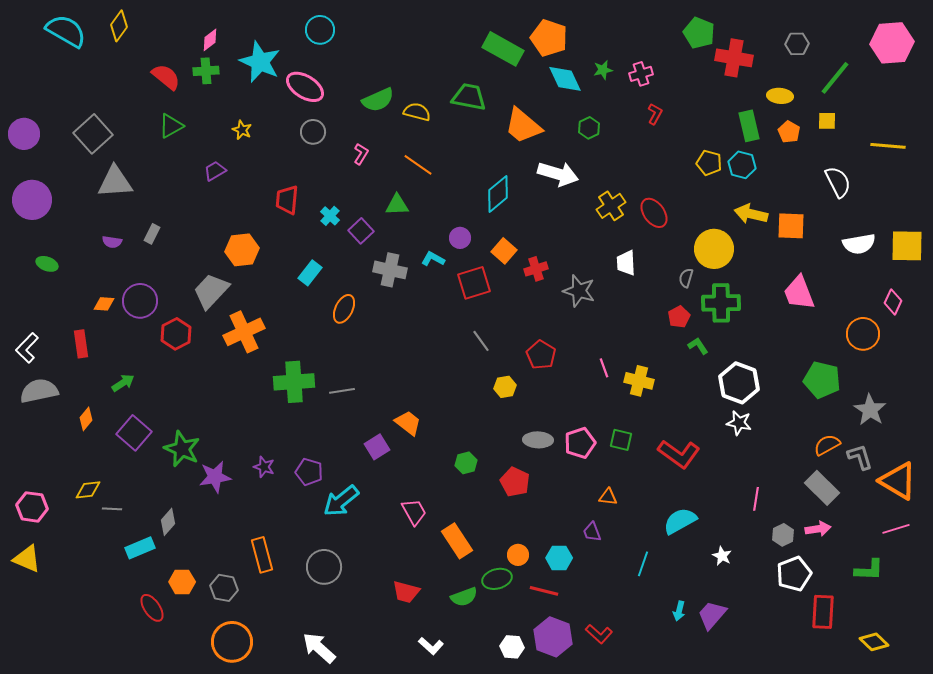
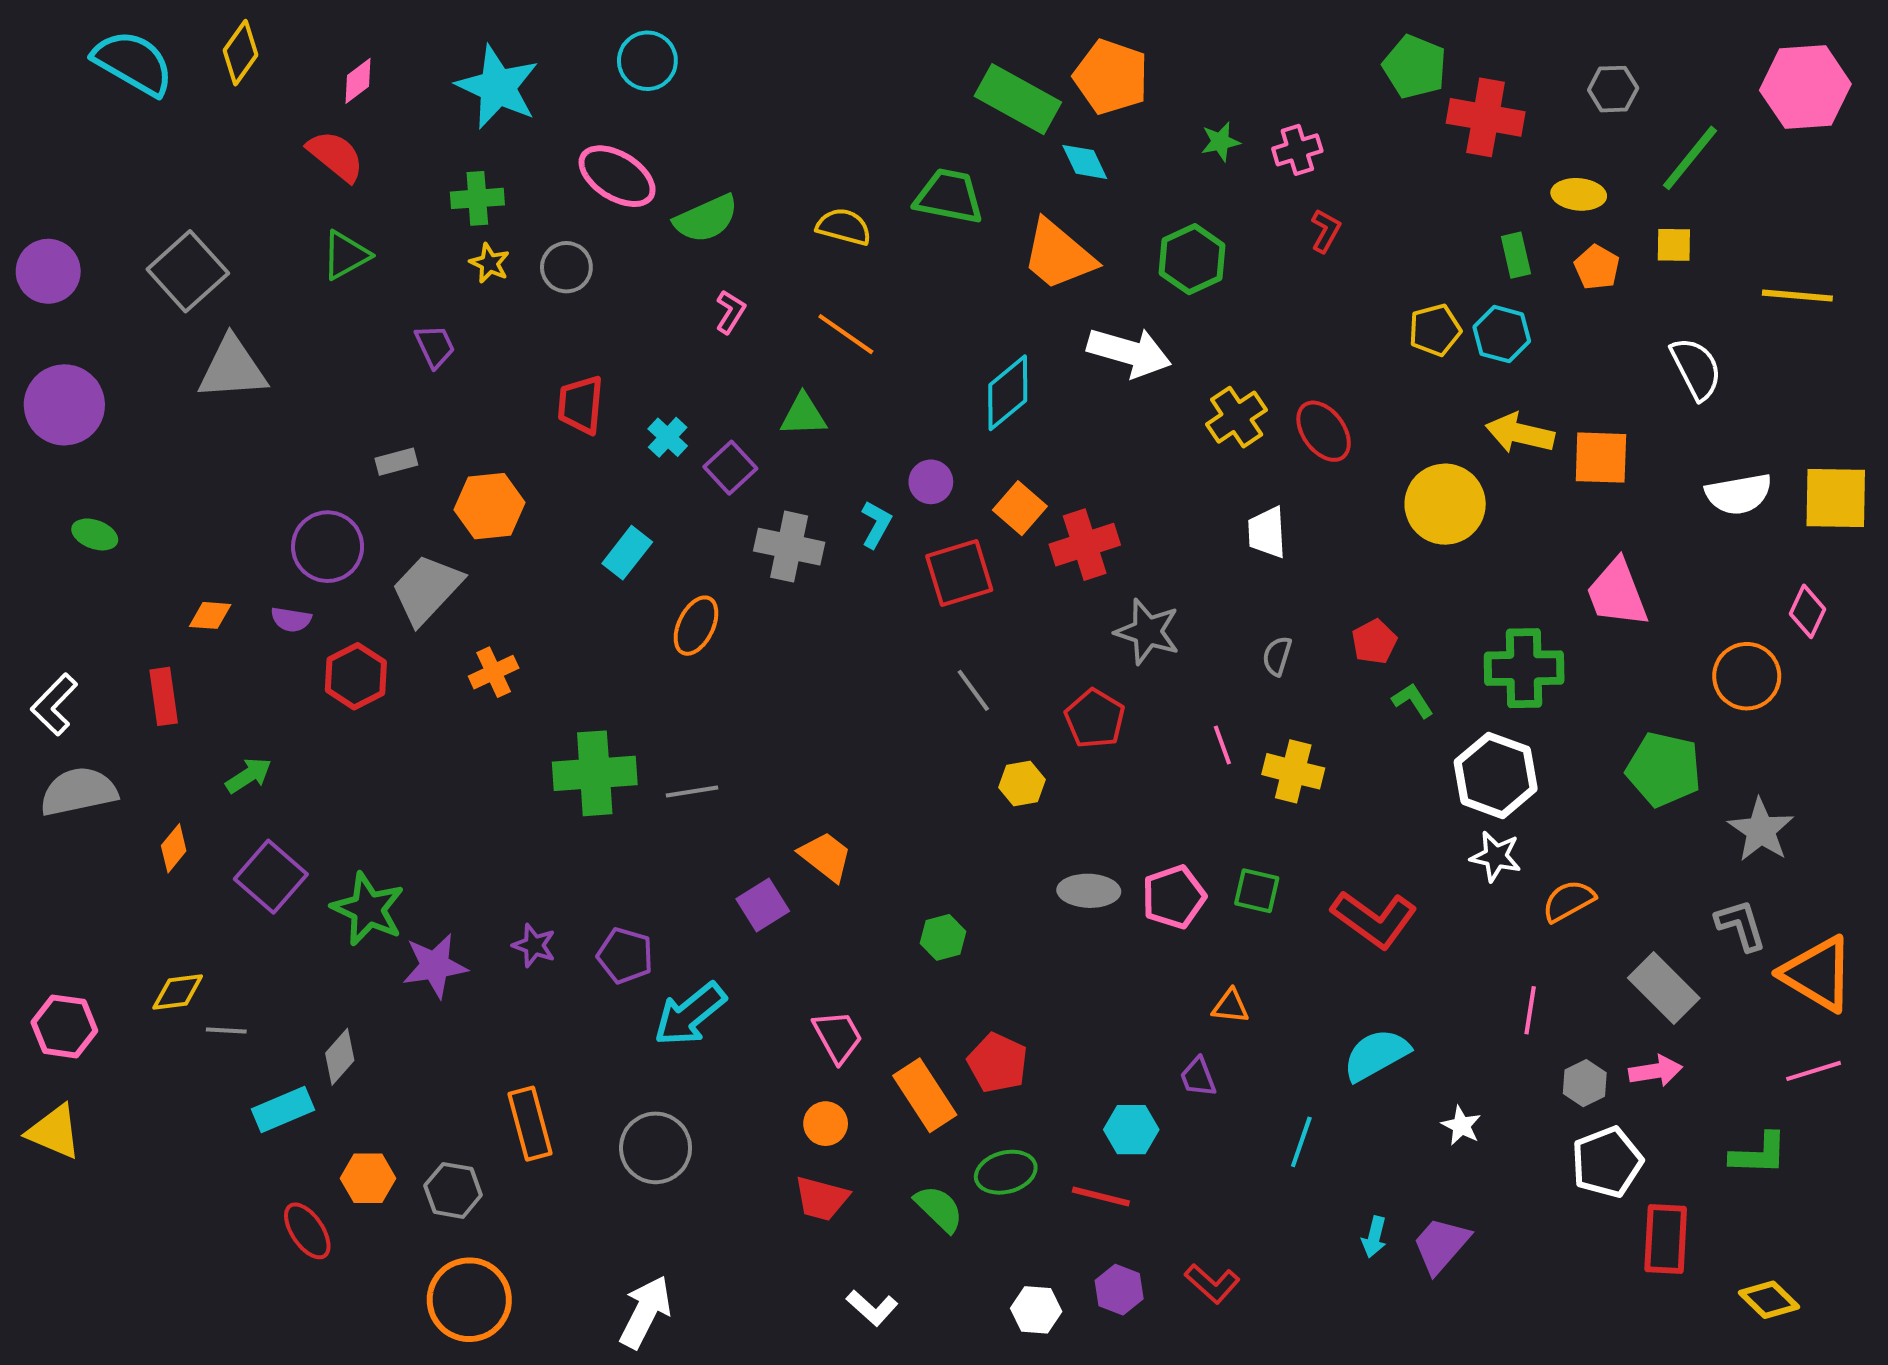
pink diamond: (210, 40) -> (358, 81), moved
cyan star: (260, 62) -> (498, 87), moved
green cross: (206, 71) -> (477, 198), moved
cyan diamond: (565, 79) -> (1085, 162), moved, size x0.7
green semicircle: (378, 100) -> (706, 219), moved
green rectangle: (749, 126) -> (1516, 255), size x0.7
green hexagon: (589, 128) -> (1192, 259), size x1.5
gray circle: (313, 132) -> (566, 267), moved
yellow pentagon: (709, 163) -> (1435, 330), turned -30
purple trapezoid: (215, 171) -> (435, 346), turned 95
gray rectangle: (152, 234) -> (396, 462), moved, turned 48
purple semicircle: (112, 242) -> (291, 619), moved
cyan L-shape: (433, 259) -> (876, 524), turned 90
red cross: (536, 269) -> (1085, 545), size x1.4
gray semicircle: (686, 278) -> (1277, 656), moved
gray star: (579, 291) -> (1147, 632), moved
purple circle: (140, 301) -> (328, 547), moved
green cross: (721, 303) -> (1524, 668), moved
orange cross: (244, 332) -> (494, 672), size x0.6
orange semicircle: (827, 445) -> (1569, 901), moved
red pentagon: (515, 482) -> (998, 1063), moved
orange circle: (518, 555) -> (826, 1124), moved
green semicircle: (464, 597) -> (939, 1209), turned -116
purple hexagon: (553, 637) -> (1119, 1290), size x0.6
white arrow: (319, 648) -> (645, 1312), turned 75

